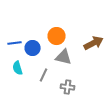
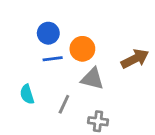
blue line: (15, 43) -> (53, 59), moved
blue circle: (33, 48) -> (48, 33), moved

